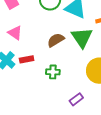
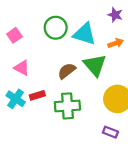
green cross: (53, 72) -> (67, 106), size x1.6
purple rectangle: (76, 99) -> (110, 132), moved, turned 64

